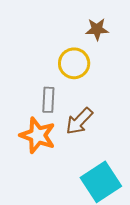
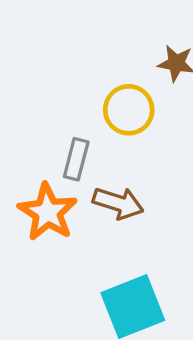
brown arrow: (79, 121) -> (118, 203), turned -128

